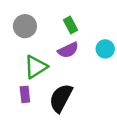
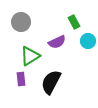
green rectangle: (70, 25) -> (74, 22), moved

